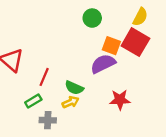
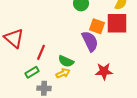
red square: (135, 42) -> (117, 23), turned -30
purple semicircle: (103, 64) -> (90, 41), turned 90

